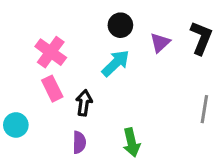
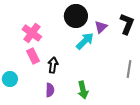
black circle: (120, 25) -> (76, 16), size x1.5
cyan arrow: (116, 63) -> (85, 41), moved

